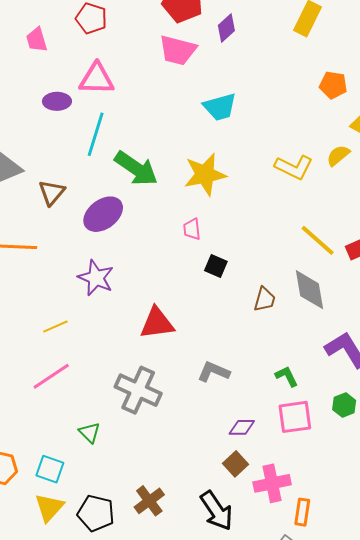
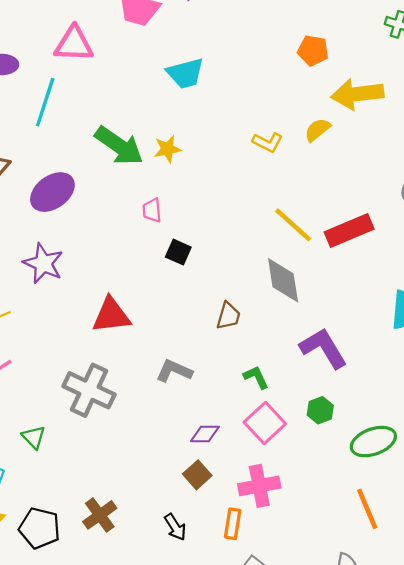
pink triangle: (97, 79) -> (74, 44), moved
yellow L-shape: (294, 167) -> (268, 142), size x0.7
green arrow: (136, 168) -> (119, 146), moved
yellow star: (205, 174) -> (167, 149), size x0.6
brown trapezoid: (265, 299) -> (228, 316), moved
pink square: (295, 417) -> (265, 423), turned -36
pink cross: (272, 483) -> (259, 486), moved
black arrow: (217, 511) -> (175, 527), size x0.6
orange rectangle: (302, 512) -> (233, 524), moved

